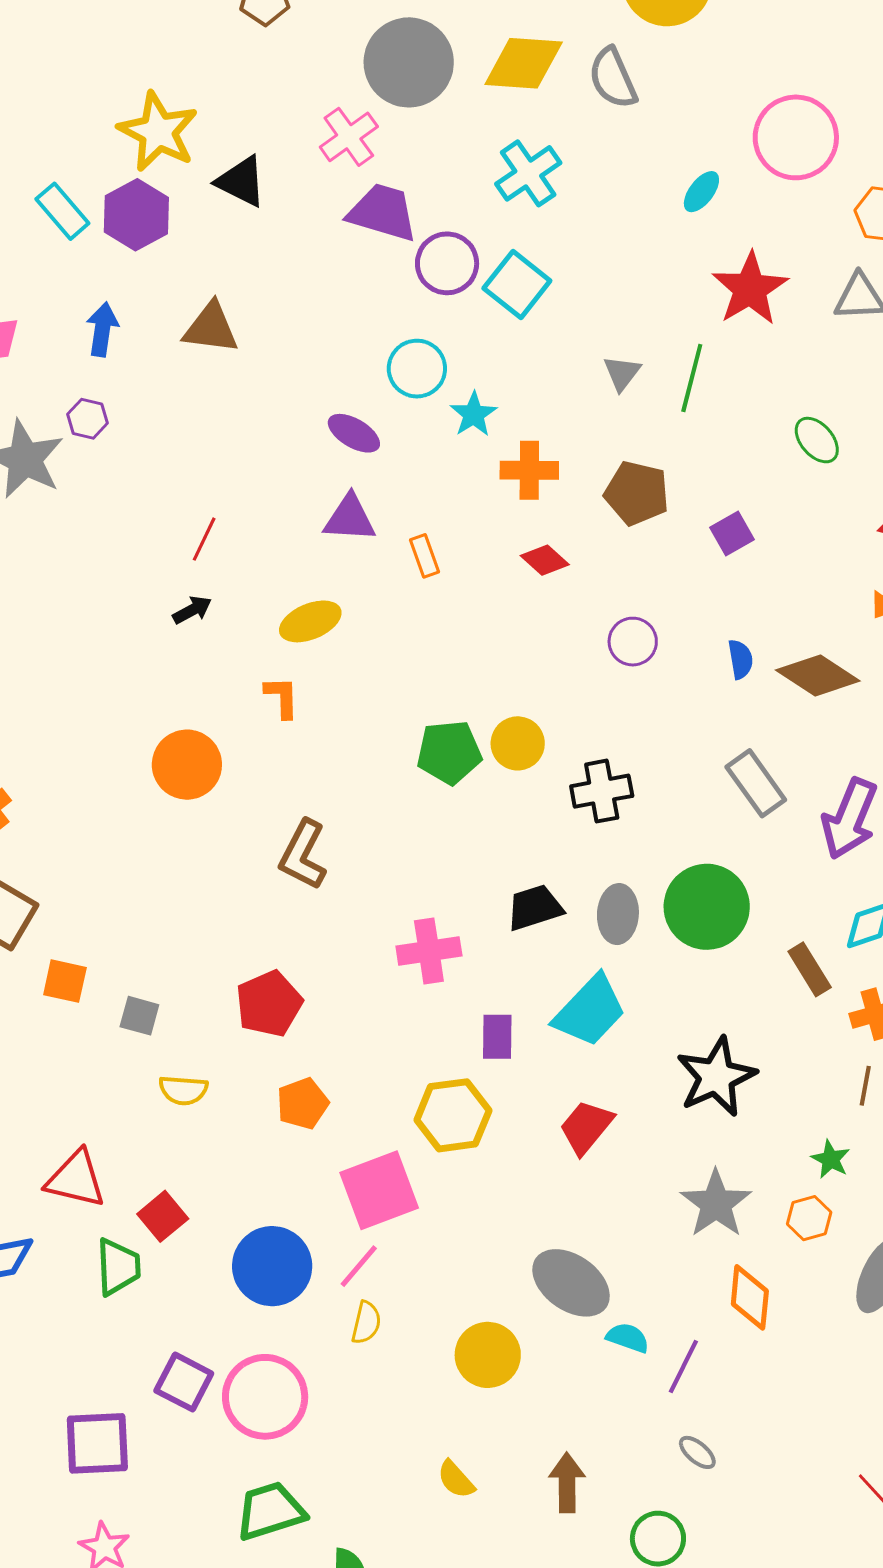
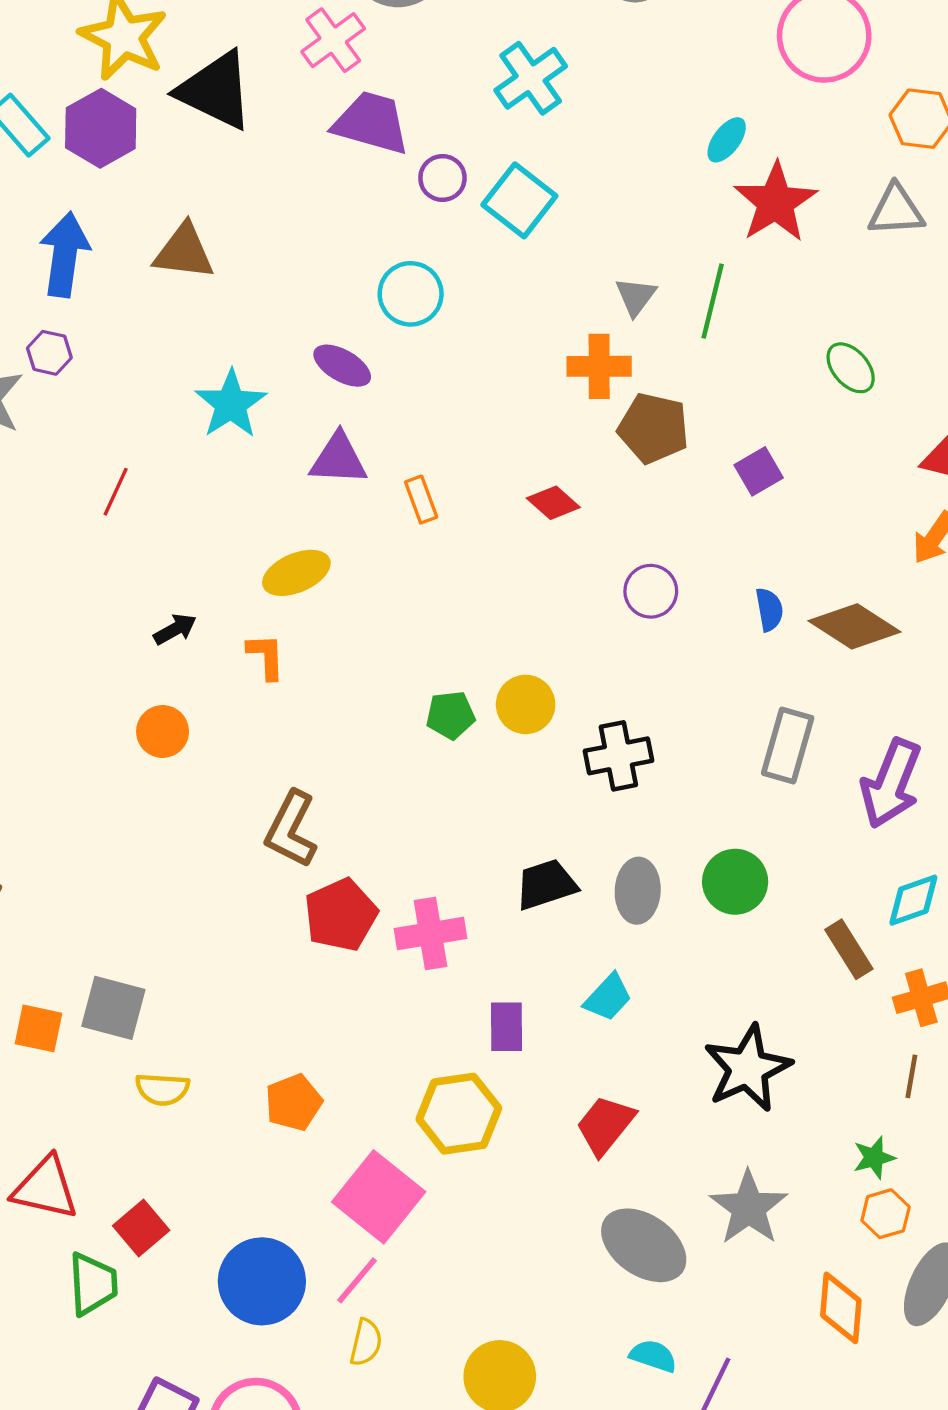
black triangle: (241, 181) -> (216, 90), size x1.4
cyan ellipse: (701, 192) -> (727, 140), moved
purple circle: (447, 263) -> (442, 178), size x0.7
blue arrow: (102, 329) -> (65, 255), size x1.4
cyan star: (474, 414) -> (231, 404), moved, size x1.4
orange cross: (529, 470) -> (599, 366), moved
red line: (204, 539) -> (116, 492), moved
black arrow: (192, 610) -> (175, 629), moved
green pentagon: (449, 752) -> (451, 715), size x0.7
orange circle: (187, 765) -> (163, 732), size x0.7
gray rectangle: (756, 783) -> (788, 746), turned 52
green circle: (707, 907) -> (735, 882), size x0.7
orange square: (65, 981) -> (38, 1028), moved
red pentagon: (269, 1004) -> (341, 915), moved
cyan trapezoid: (590, 1011) -> (608, 997), size x0.6
gray square: (139, 1016) -> (113, 1008), size x1.5
green star: (831, 1159) -> (874, 1158), turned 30
pink square: (379, 1190) -> (379, 1197), turned -30
orange hexagon: (809, 1218) -> (886, 1214), moved
gray ellipse: (571, 1283) -> (644, 1245), moved
orange diamond: (750, 1297) -> (841, 1308), moved

